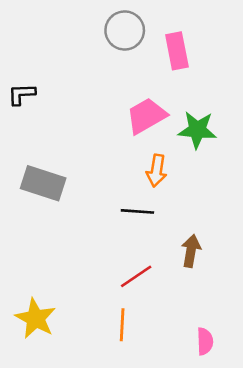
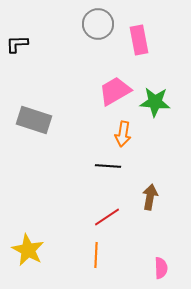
black L-shape: (21, 94) -> (17, 44), moved
gray rectangle: (43, 183) -> (34, 120), moved

